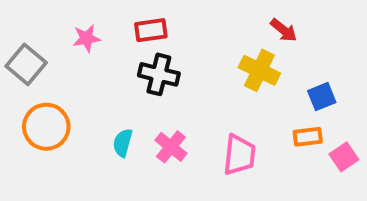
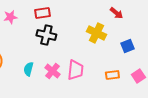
red arrow: (284, 30) -> (116, 13), moved
orange rectangle: (308, 137) -> (112, 75), moved
pink trapezoid: (239, 155) -> (75, 70), moved

